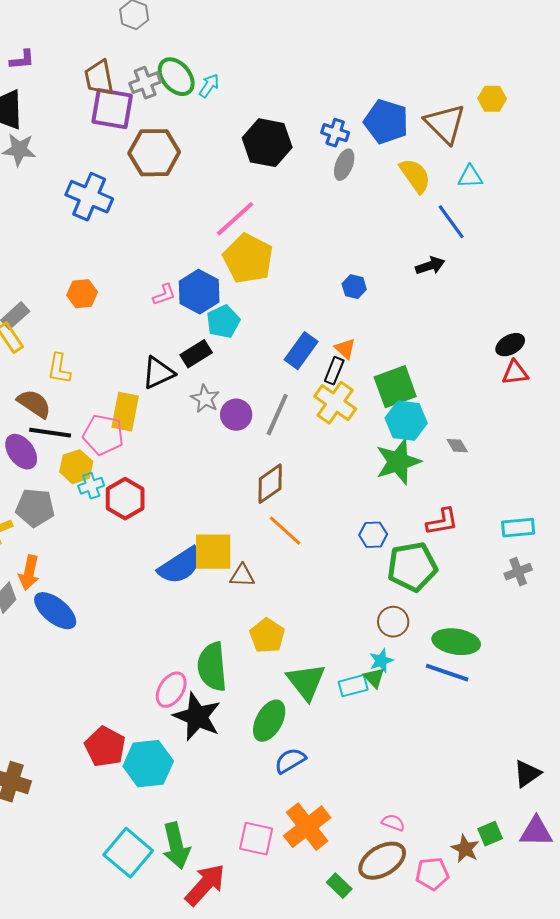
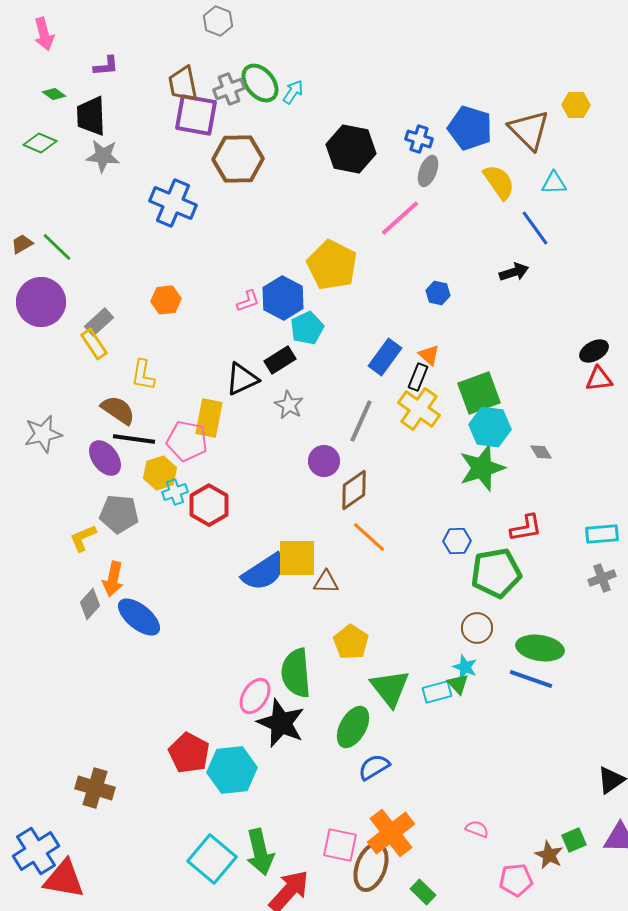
pink line: (235, 219) -> (400, 218), moved
purple circle: (236, 415) -> (324, 461), moved
cyan star: (381, 661) -> (465, 667), turned -30
brown ellipse: (382, 861) -> (371, 867), moved, turned -39

